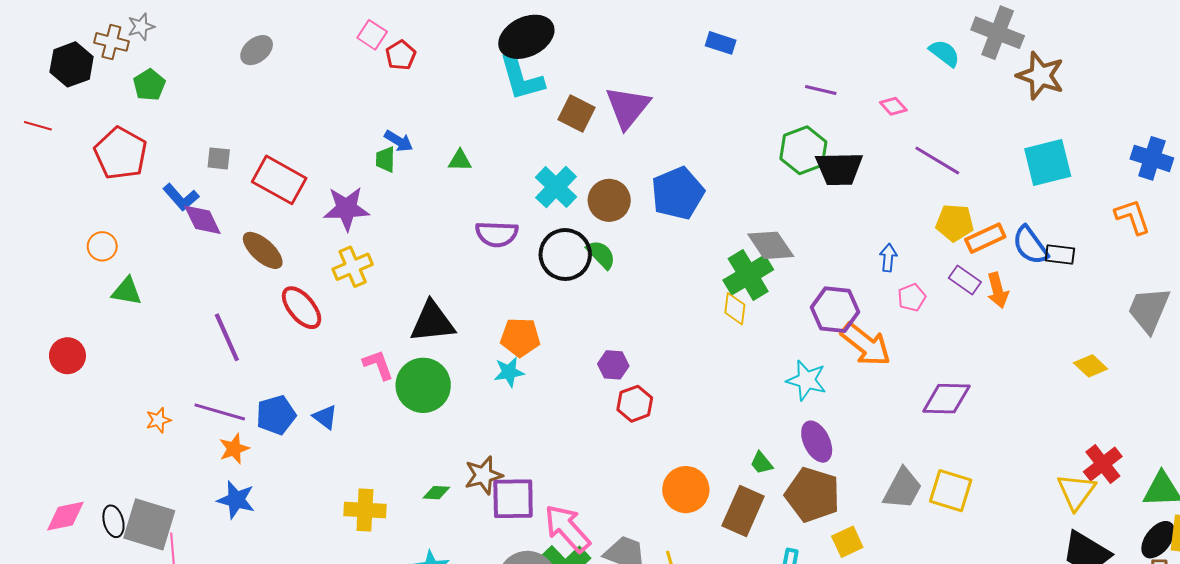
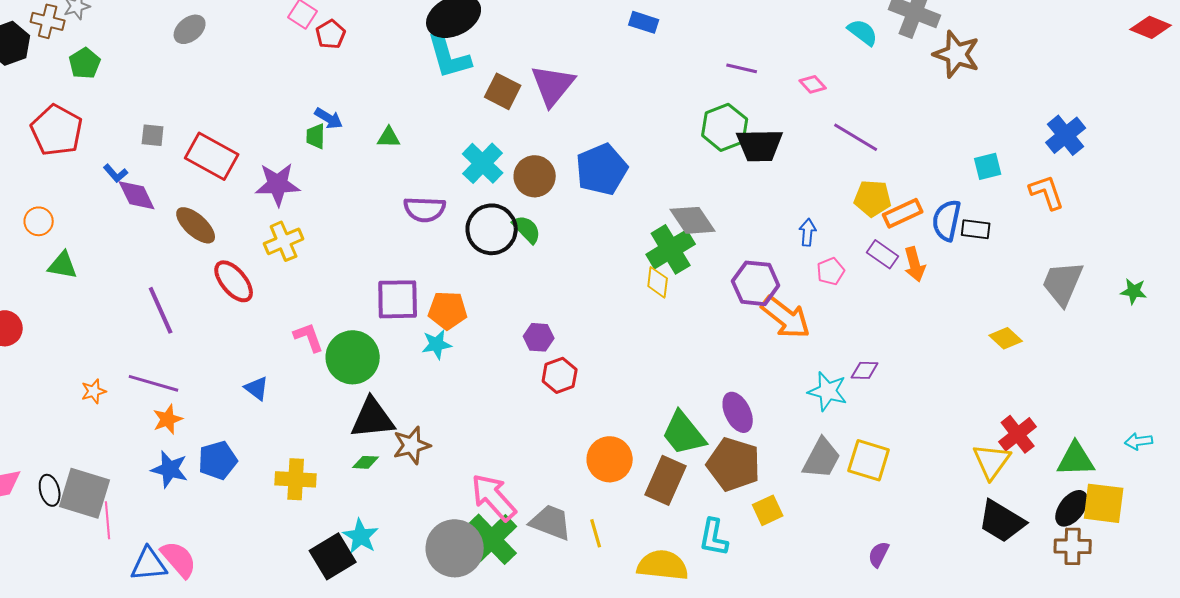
blue cross: (1152, 158) -> (1066, 135), turned 33
cyan square: (1048, 163) -> (988, 166), moved, size x0.6
blue L-shape: (181, 197) -> (116, 173), size x0.7
blue semicircle: (1030, 245) -> (947, 220), turned 48
black triangle: (432, 322) -> (373, 418), moved
cyan star: (806, 380) -> (828, 391), moved
purple diamond: (946, 399) -> (865, 370), size x0.6
blue pentagon: (276, 415) -> (218, 460), moved
green trapezoid: (761, 463) -> (684, 433), size x2.0
purple square: (513, 499) -> (398, 299), moved

